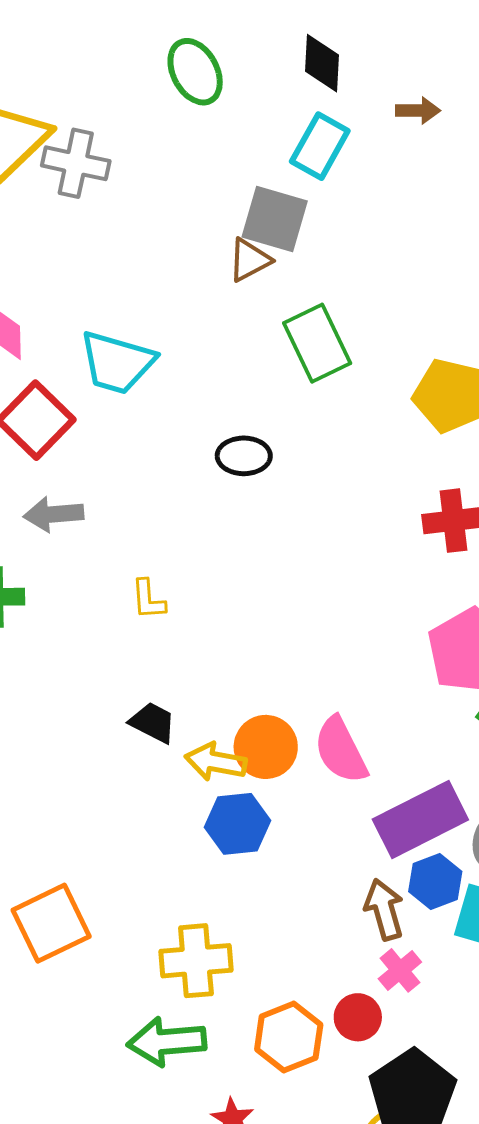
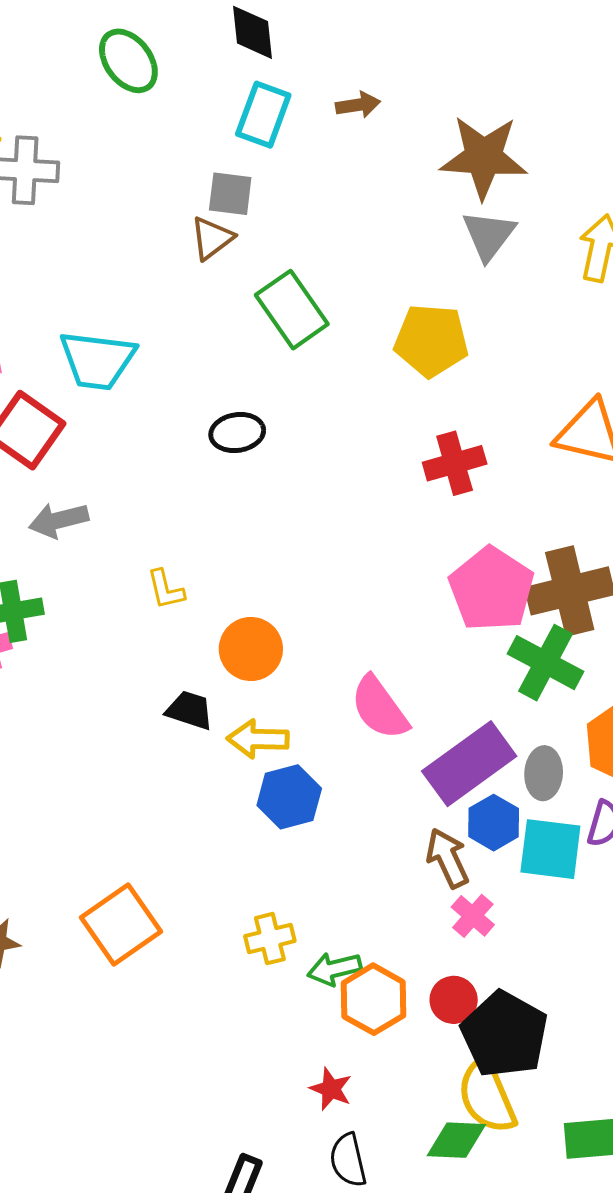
brown arrow: (418, 110) -> (358, 105), moved
gray square: (275, 219) -> (230, 194), size x0.7
orange circle: (266, 747) -> (251, 649), moved
yellow cross: (196, 961) -> (270, 939), size x0.7
red circle: (358, 1017) -> (454, 1000), moved
green arrow: (167, 1042) -> (334, 969), moved, size x0.7

